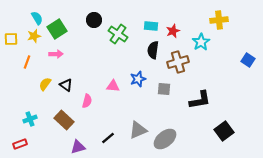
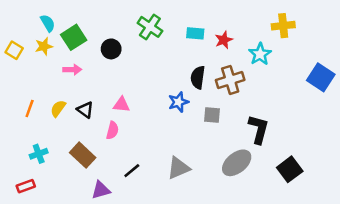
black circle: (94, 20) -> (111, 49), moved
green cross: (118, 34) -> (150, 27), moved
yellow square: (11, 39) -> (14, 50), turned 32
black semicircle: (153, 50) -> (198, 77), moved
blue square: (248, 60) -> (321, 77), size x1.5
orange line: (27, 62) -> (30, 108), moved
pink triangle: (113, 86) -> (121, 105), moved
black L-shape: (200, 100) -> (259, 129), turned -65
black line: (108, 138) -> (132, 171), moved
gray ellipse: (165, 139) -> (237, 163), moved

